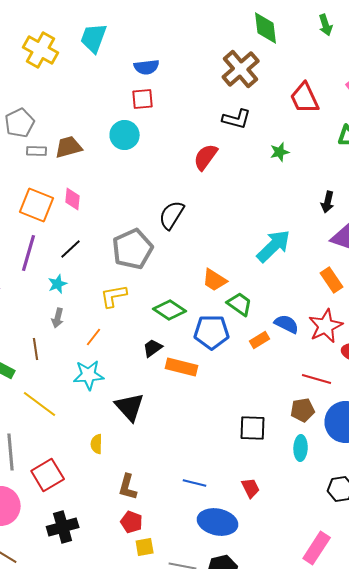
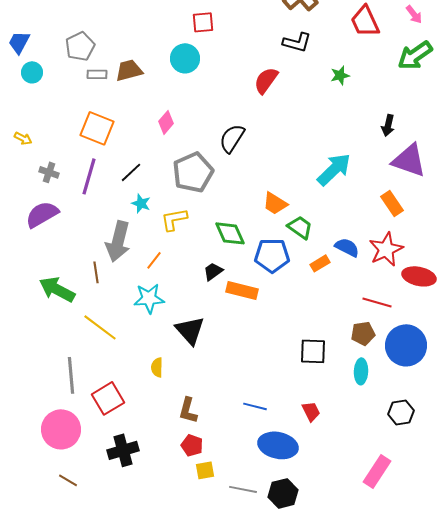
pink diamond: (73, 199) -> (166, 122), moved, turned 35
cyan star: (58, 284) -> (141, 203), moved, turned -30
green diamond: (170, 310) -> (230, 233), turned 32
gray arrow: (58, 318) -> (118, 241), size x2.0

